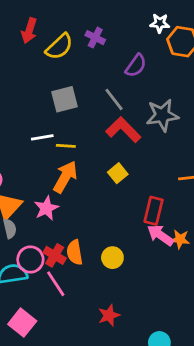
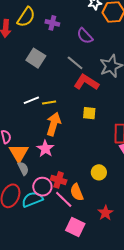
yellow semicircle: (59, 47) -> (26, 17), moved
purple semicircle: (136, 66) -> (85, 36), turned 114
gray square: (65, 99) -> (36, 58), moved, turned -30
yellow square: (118, 173) -> (89, 113), turned -32
orange semicircle: (75, 252) -> (77, 192), moved
pink square: (22, 323) -> (75, 227), moved

